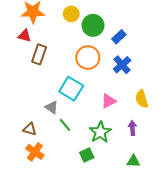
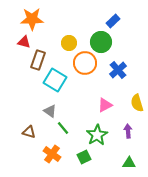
yellow circle: (71, 14) -> (69, 43), moved
green circle: (93, 25) -> (101, 42), moved
blue rectangle: (119, 37) -> (113, 21), moved
cyan square: (71, 89) -> (55, 80), moved
orange cross: (35, 152) -> (52, 154), moved

